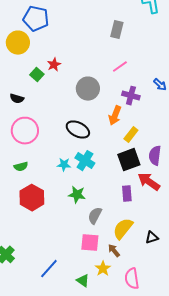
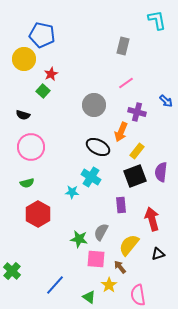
red star: (54, 65) -> (51, 74), moved
black ellipse: (78, 130) -> (98, 147), moved
cyan star: (64, 165) -> (72, 192), moved
red arrow: (149, 182) -> (152, 219), moved, turned 40
purple rectangle: (127, 194) -> (121, 205), moved
green star: (77, 195) -> (79, 239), moved

